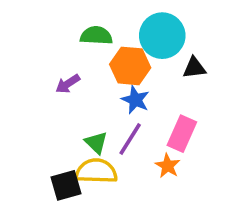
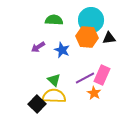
orange hexagon: (130, 66) -> (87, 37), moved
blue star: (135, 100) -> (62, 50), moved
purple line: (130, 139) -> (85, 78), moved, turned 30
black square: (66, 185) -> (37, 104), turned -30

